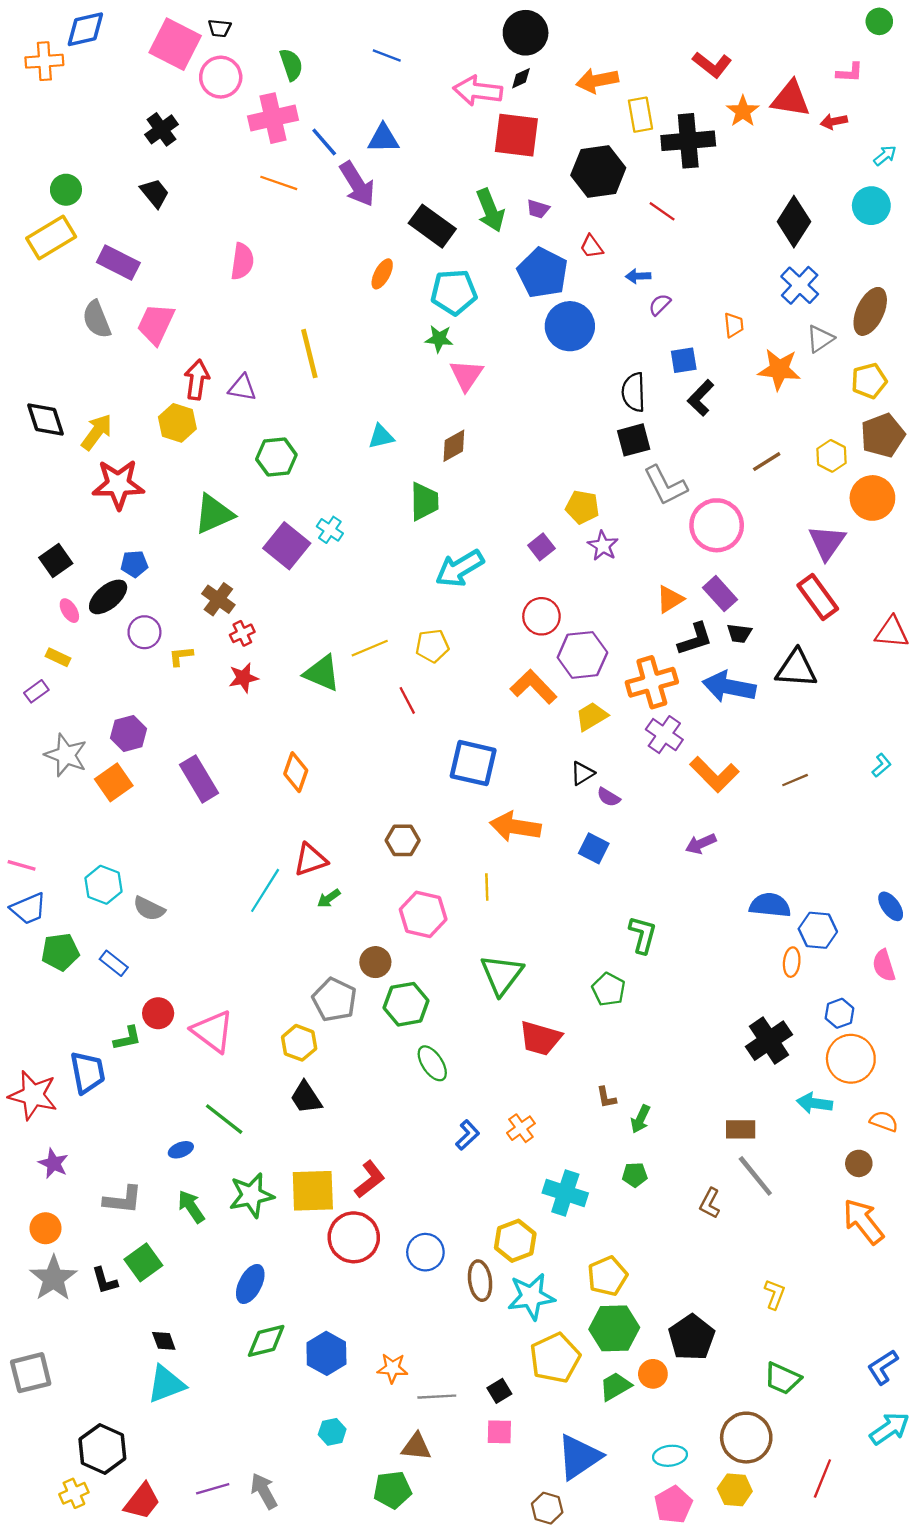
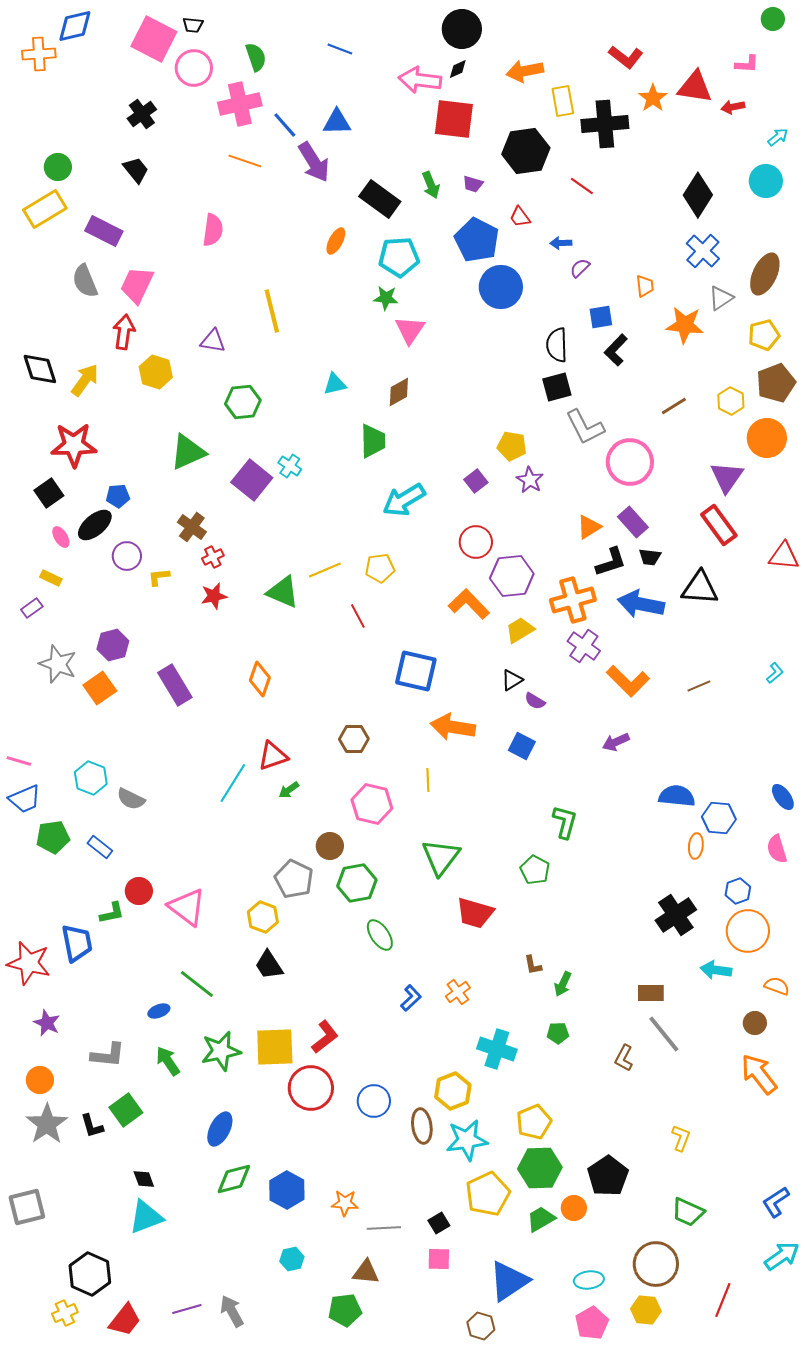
green arrow: (490, 210) -> (431, 185), size x0.7
red arrow: (197, 380) -> (124, 332), moved
red star: (118, 484) -> (74, 445), moved

